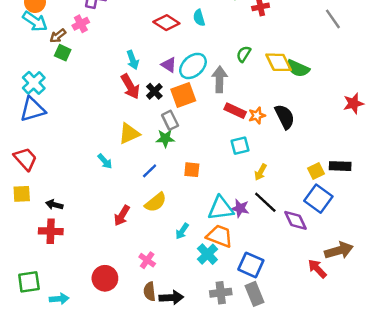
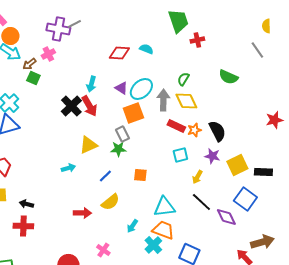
cyan semicircle: (199, 18) -> (146, 49), turned 128
red diamond: (166, 23) -> (119, 53), turned -30
cyan arrow: (133, 60) -> (91, 84), turned 35
yellow diamond: (279, 62) -> (186, 101), moved
green semicircle: (298, 68) -> (228, 77), moved
black cross: (154, 91) -> (71, 106), moved, size x1.5
cyan arrow: (105, 161) -> (68, 168), turned -64
yellow square: (316, 171) -> (237, 165), moved, size x1.5
purple star: (240, 208) -> (212, 156), moved
red arrow: (122, 216) -> (82, 213), turned -120

